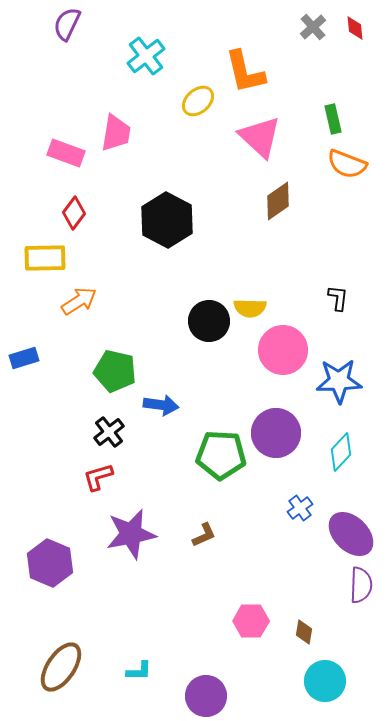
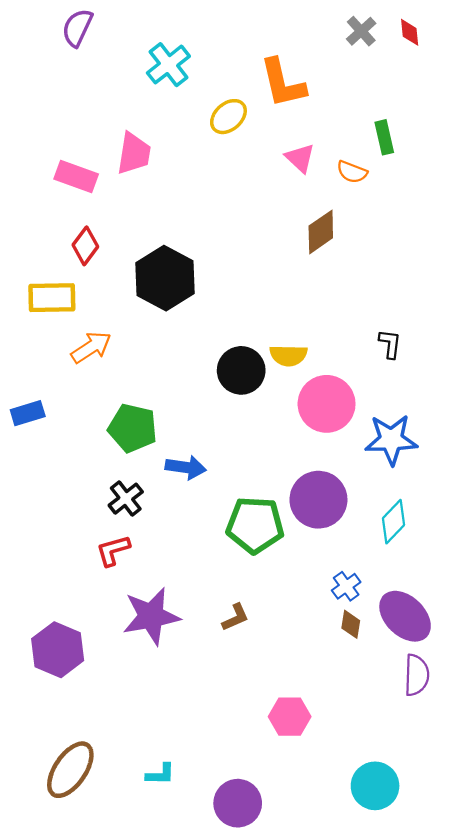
pink triangle: (260, 137) -> (300, 158), size x0.6
orange semicircle: (347, 164) -> (352, 172), moved, size x0.7
black hexagon: (167, 220) -> (165, 278), moved
brown diamond: (304, 632) -> (351, 624), moved

